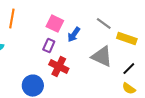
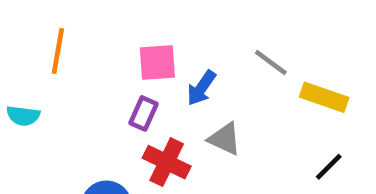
pink square: (55, 24) -> (157, 63), turned -30
gray triangle: (102, 57) -> (225, 139), moved, size x0.7

